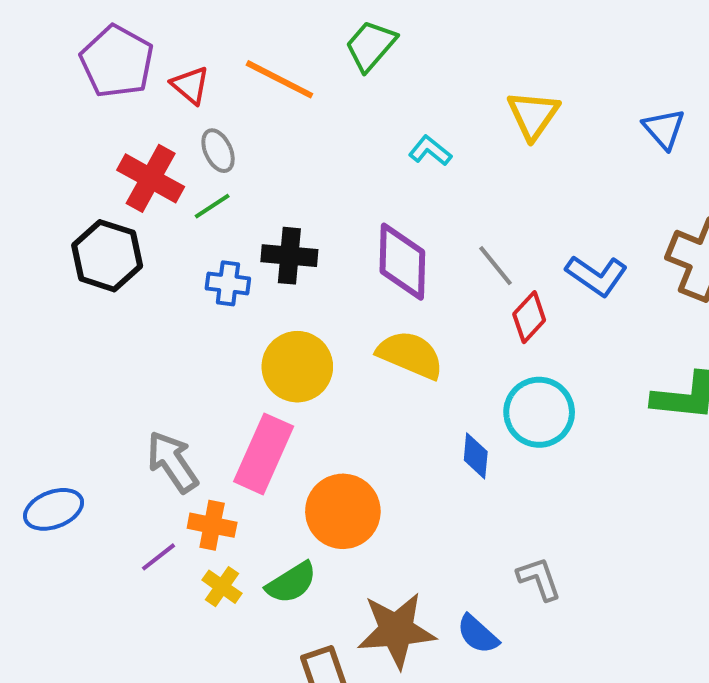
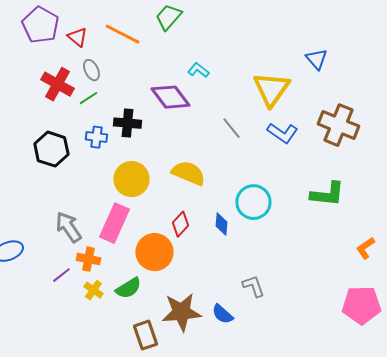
yellow triangle: (533, 115) -> (271, 89), moved, size x1.4
black hexagon: (107, 256) -> (51, 149), moved
purple diamond: (402, 262) -> (170, 97), moved, turned -39
red diamond: (529, 317) -> (180, 224), moved

